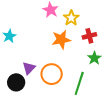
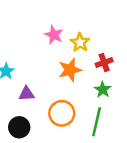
green star: (94, 58) -> (103, 90), moved
purple triangle: (29, 68) -> (27, 94), moved, turned 48

